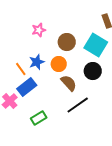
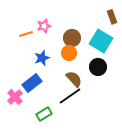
orange circle: (59, 64) -> (69, 53), moved
orange line: (21, 69) -> (26, 34), moved, turned -72
black line: (78, 105) -> (70, 96), moved

